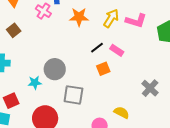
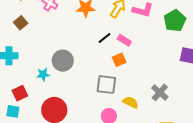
orange square: (103, 69) -> (119, 60), moved
gray cross: (150, 88) -> (160, 92), moved
gray square: (73, 95) -> (106, 85), moved

